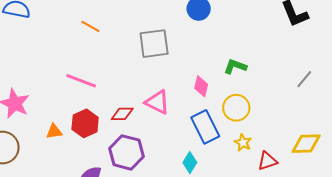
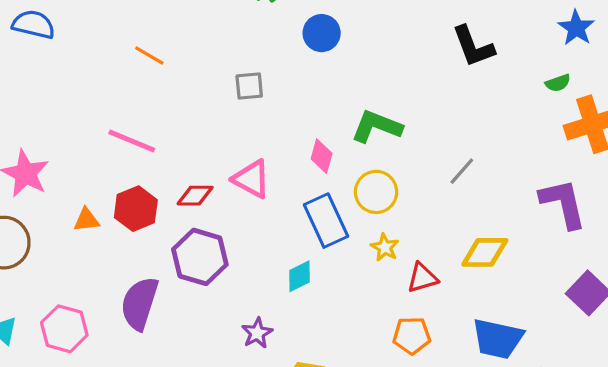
gray square: (154, 44) -> (249, 86), size x0.6
green L-shape: (235, 66) -> (377, 126), size x1.4
gray line: (304, 79) -> (462, 171), moved
cyan diamond: (190, 163) -> (300, 276), turned 30

